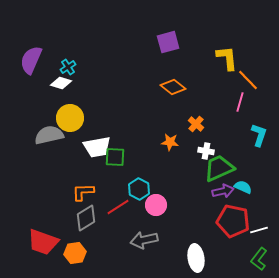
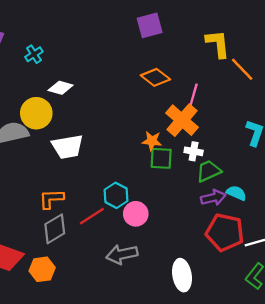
white diamond: (61, 83) -> (61, 88), moved
pink line: (240, 102) -> (194, 95), moved
orange cross: (196, 124) -> (182, 120), size x1.8
green square: (115, 157) -> (161, 158), moved
green trapezoid: (219, 168) -> (209, 171), size x0.7

